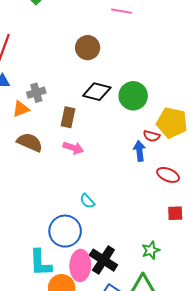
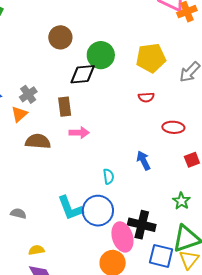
green circle: (133, 96) -> (101, 55), moved
yellow pentagon: (172, 123) -> (151, 58), moved
blue arrow: (139, 151) -> (143, 161), moved
cyan semicircle: (87, 201) -> (109, 176), turned -126
cyan L-shape: (40, 263) -> (70, 208), moved

